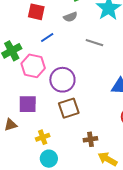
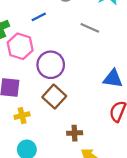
brown square: (69, 108) -> (54, 97), turned -35
yellow cross: (43, 137) -> (22, 116), moved

